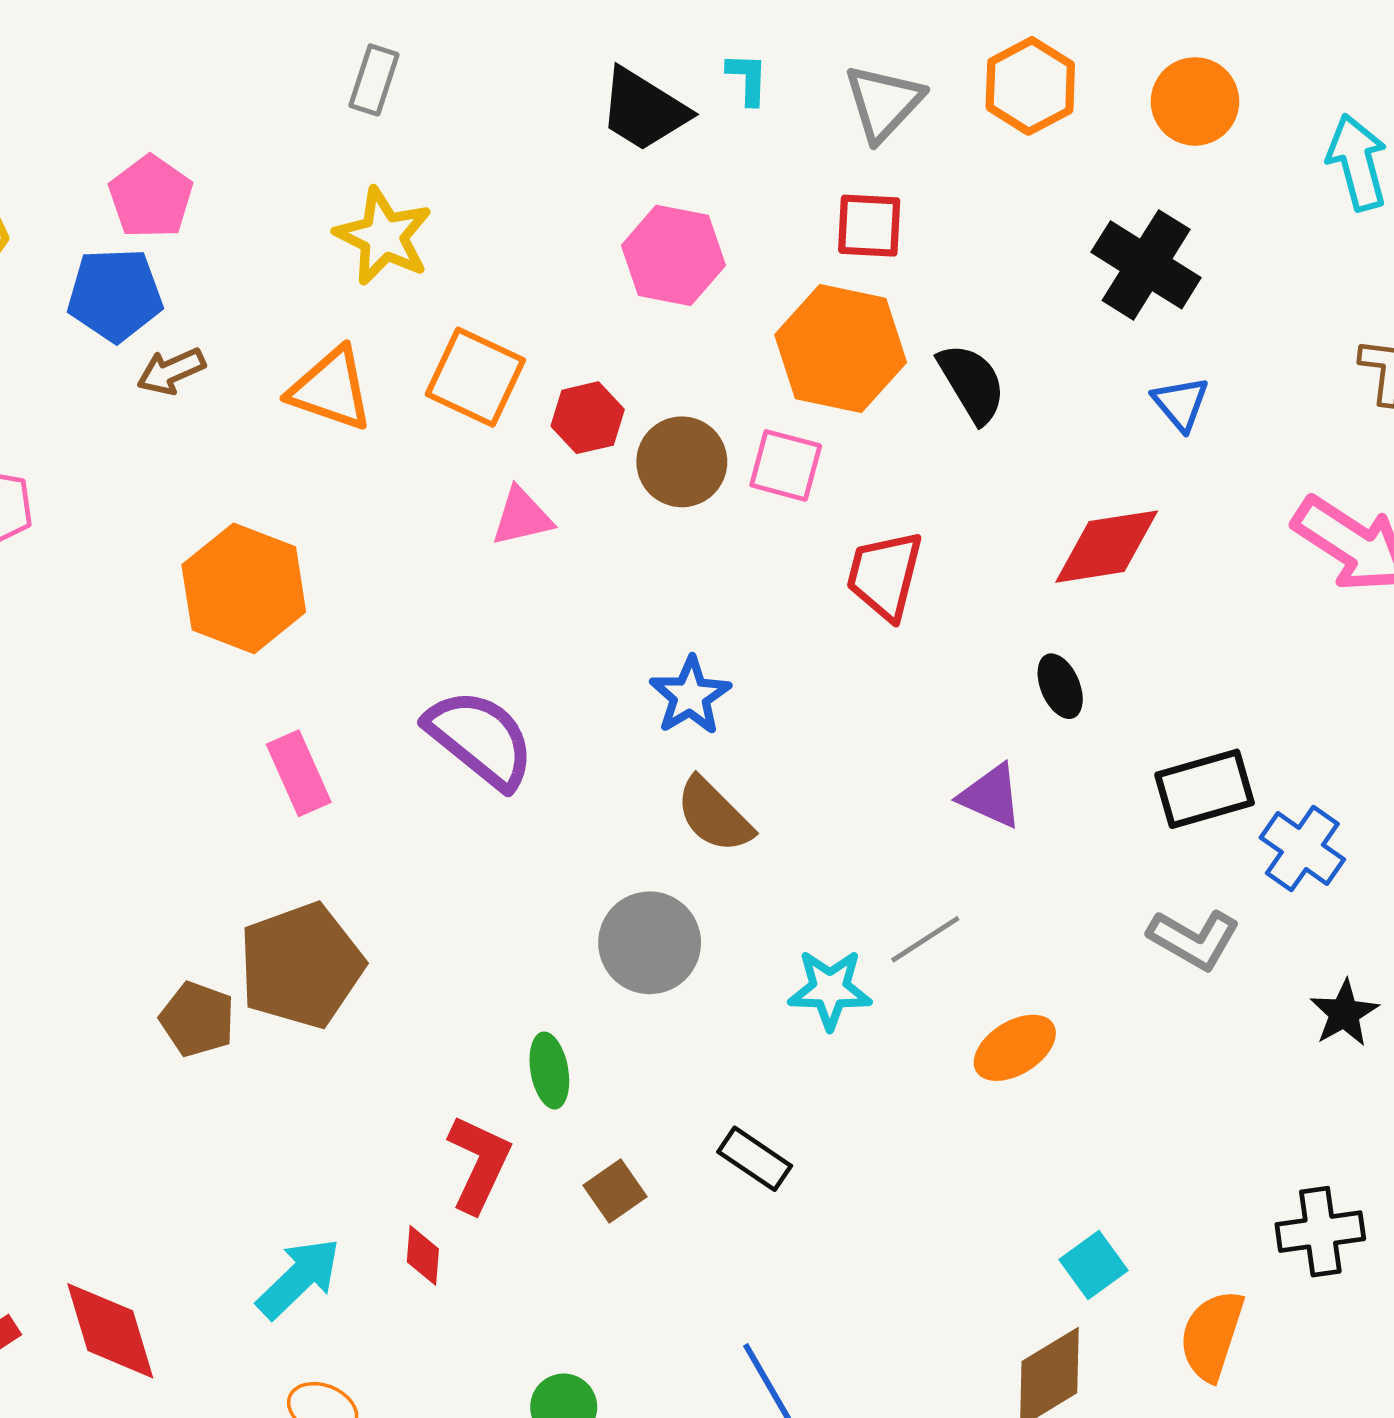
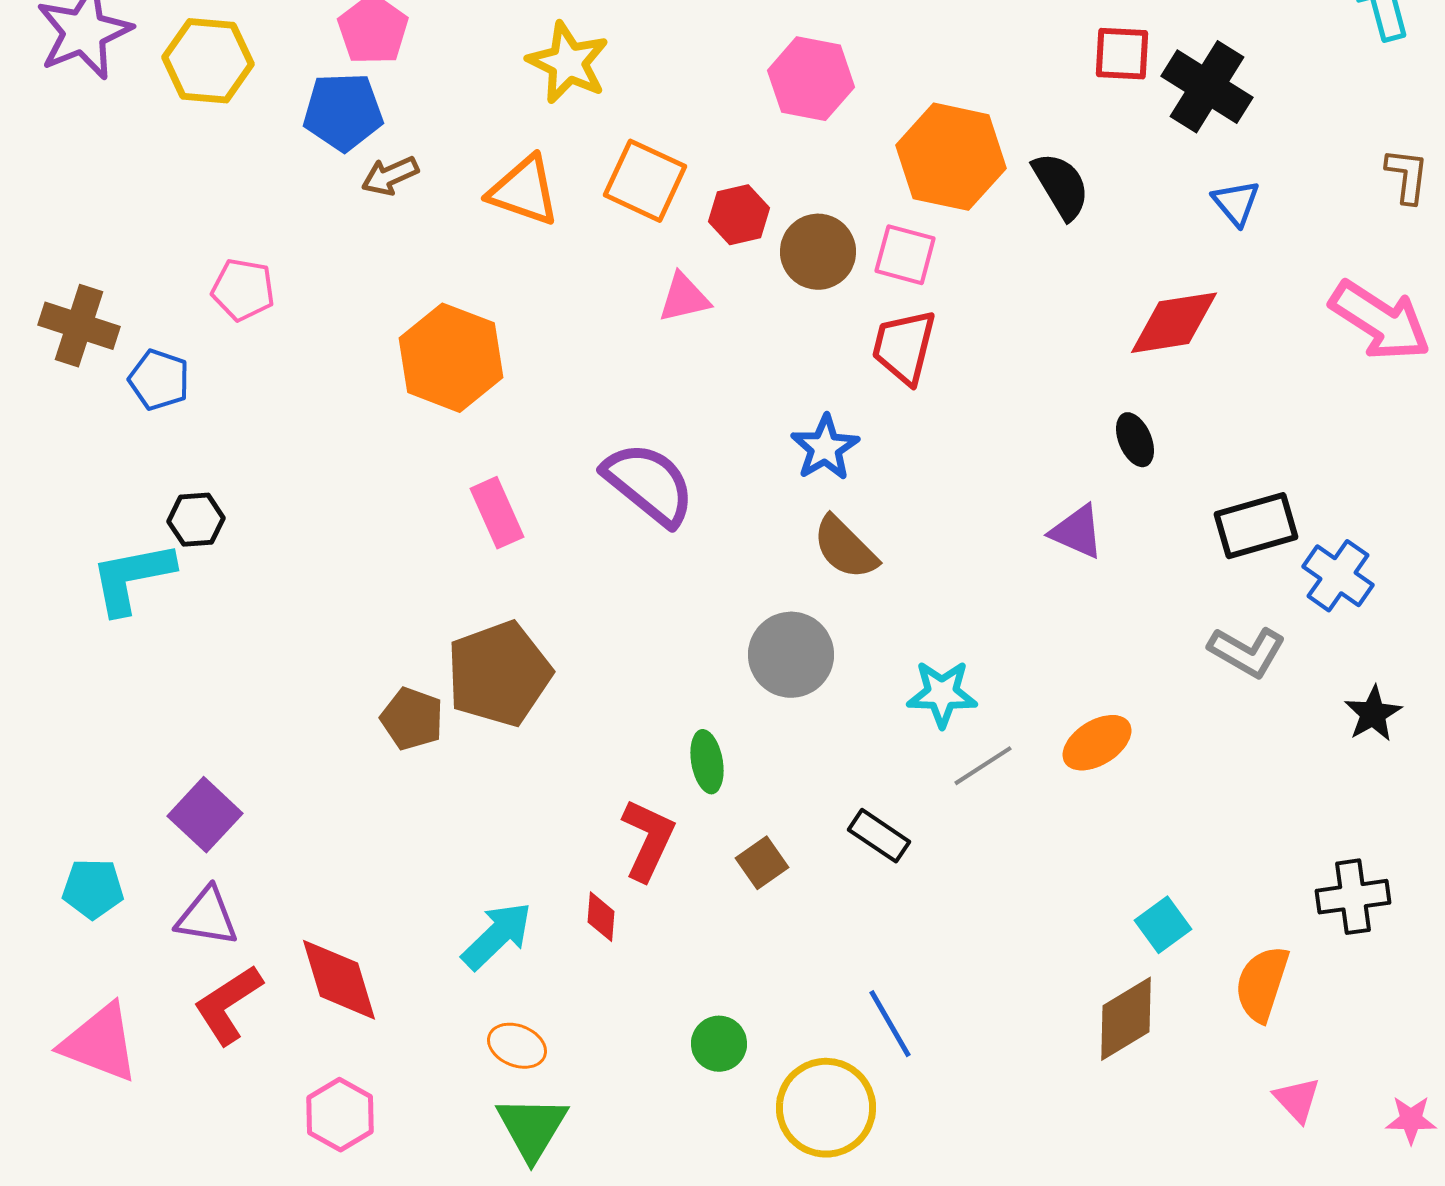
red square: (869, 226) -> (1122, 54), moved
red trapezoid: (885, 575) -> (904, 347), moved
gray line: (925, 939) -> (983, 766), moved

